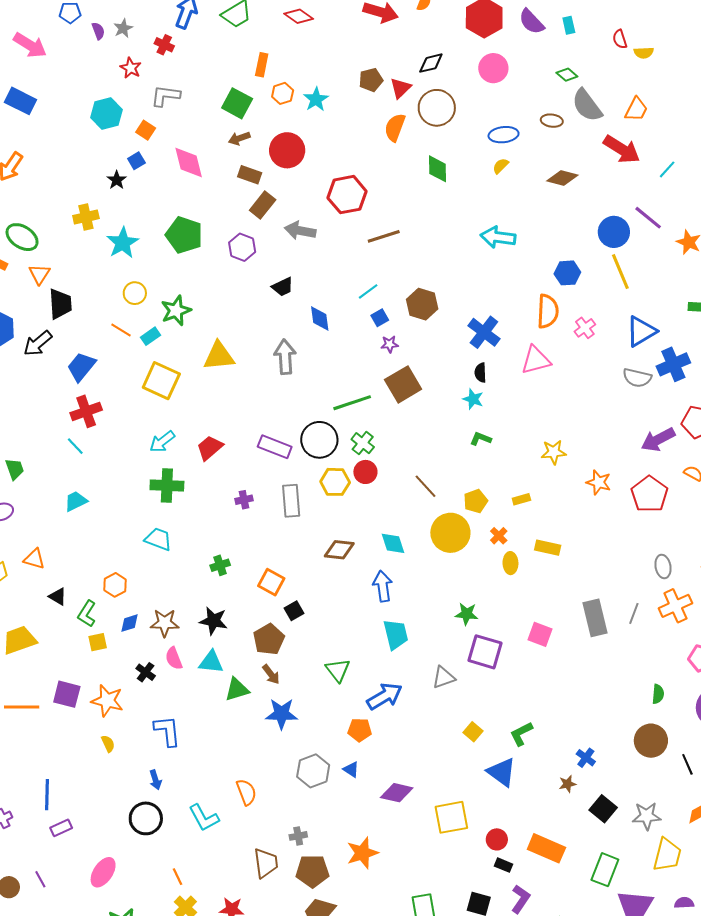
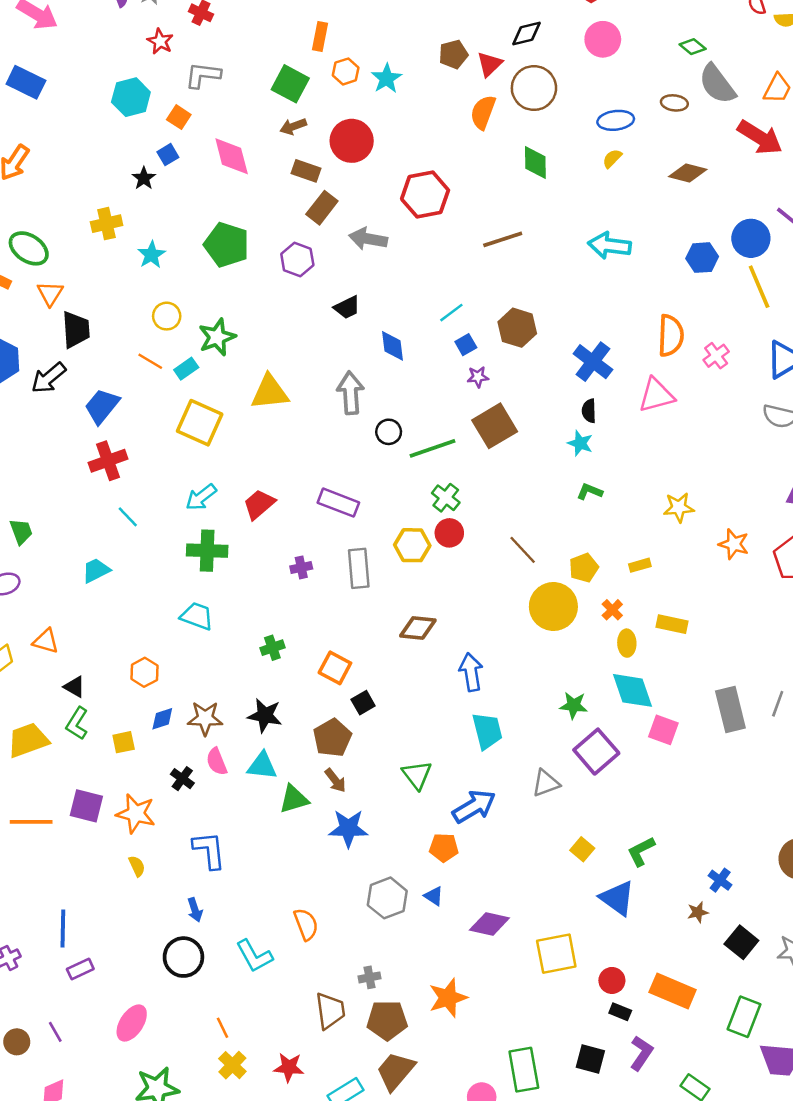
brown line: (384, 236) -> (503, 239), moved
cyan star: (123, 243) -> (151, 255), size x0.7
blue hexagon: (567, 273) -> (702, 258), moved
black circle: (319, 440) -> (389, 432), moved, size x0.6
cyan line: (75, 446) -> (128, 517), moved
cyan diamond: (393, 543) -> (633, 690), moved, size x1.4
green L-shape: (87, 614) -> (77, 723), moved
purple square: (485, 652) -> (596, 752), turned 33

